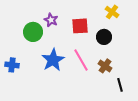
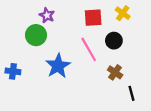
purple star: (51, 20) -> (47, 15), moved
red square: (80, 26) -> (93, 18), moved
pink line: (81, 60) -> (89, 49), moved

